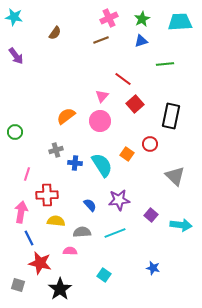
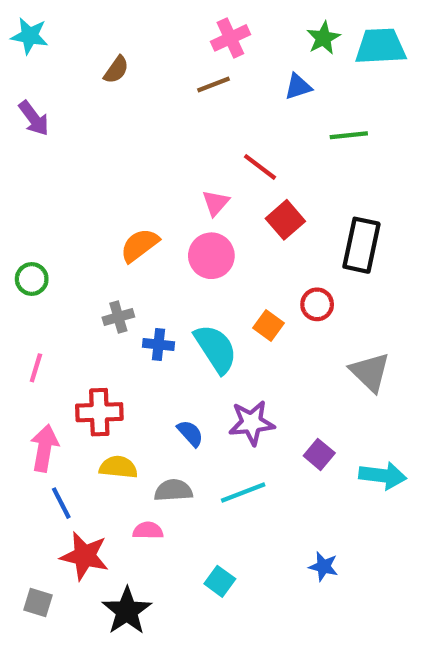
green star: (142, 19) -> (323, 38), moved
pink line: (27, 174) -> (36, 368), moved

